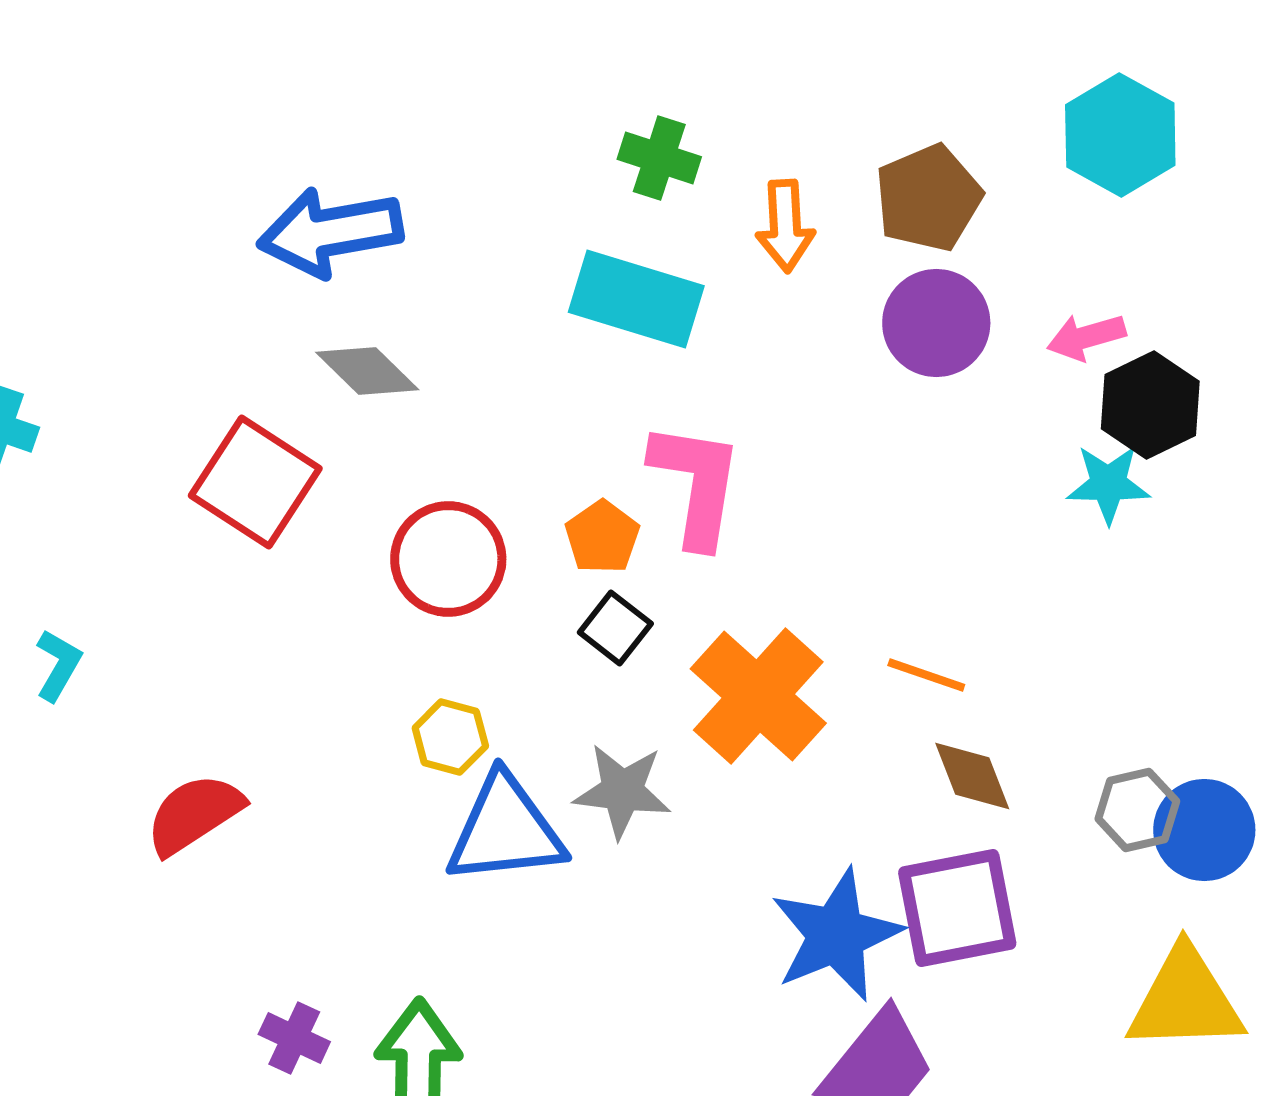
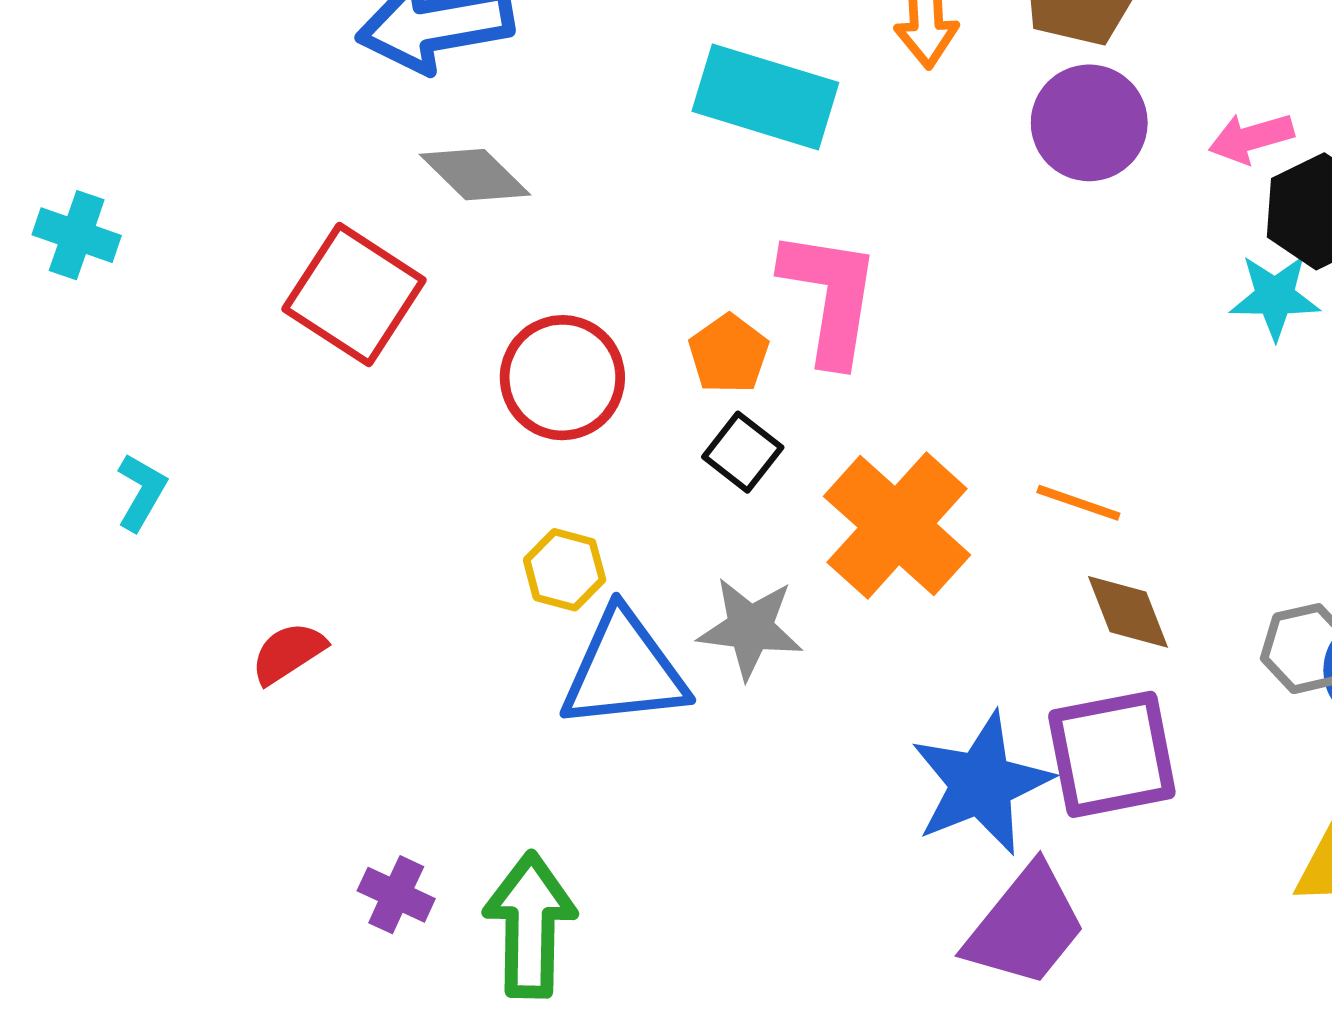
red semicircle: (194, 814) -> (288, 653), size x0.7

